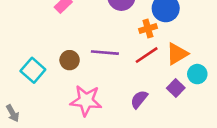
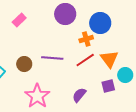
orange triangle: (177, 54) -> (109, 59), turned -36
purple square: (176, 88) -> (108, 86), turned 32
pink star: (86, 101) -> (37, 96), turned 30

